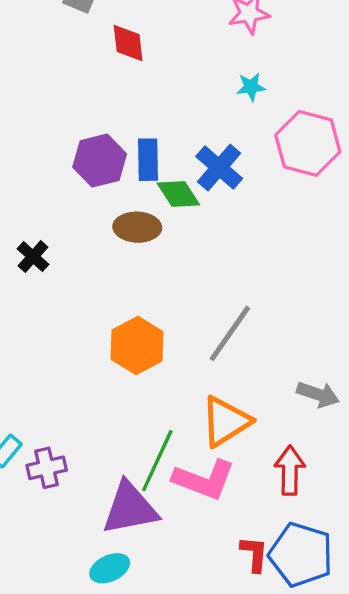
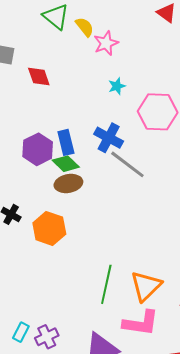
green diamond: (178, 194) -> (66, 164), moved
gray line: (230, 333) -> (127, 164), moved, turned -75
orange hexagon: (137, 346) -> (49, 228), moved
green line: (157, 461) -> (106, 284), moved

